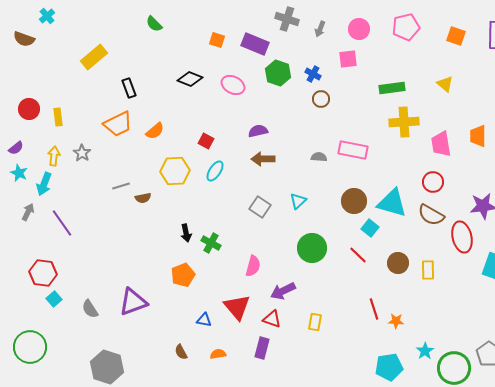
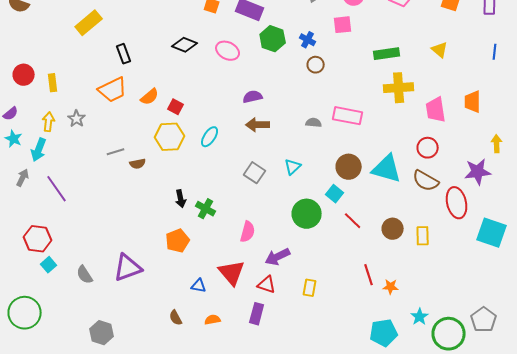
red square: (206, 141) -> (176, 107), moved
cyan square: (370, 228) -> (335, 194), moved
gray hexagon: (107, 367) -> (102, 333), size x0.7

